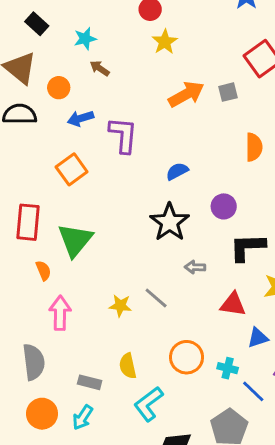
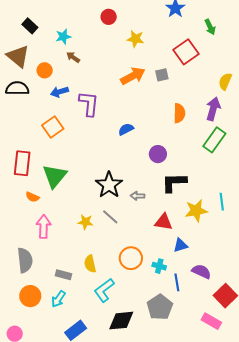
yellow star: (165, 42) -> (135, 39), moved, turned -30
black star: (170, 222) -> (109, 185), moved
orange semicircle: (43, 271) -> (32, 197), turned 136
blue line: (253, 391) -> (177, 282), turned 36

